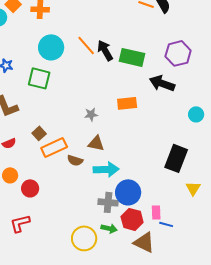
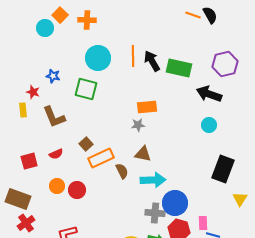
orange line: (86, 45) -> (133, 56), turned 40
orange rectangle: (127, 103) -> (147, 107), moved
cyan circle: (196, 114) -> (209, 125), moved
brown semicircle: (75, 160) -> (122, 171), turned -133
red circle: (30, 188) -> (77, 190), moved

